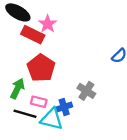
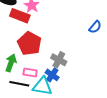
gray cross: (86, 91) -> (59, 60), moved
blue cross: (64, 107) -> (52, 75), turned -32

